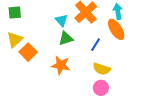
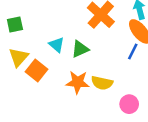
cyan triangle: (61, 20) -> (57, 45), moved
blue line: (96, 45) -> (133, 51), moved
yellow semicircle: (102, 69) -> (102, 83), moved

